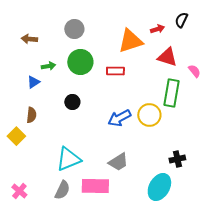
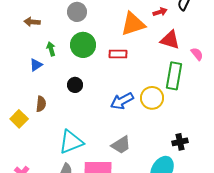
green arrow: (48, 66) -> (51, 49), turned -96
brown semicircle: (31, 115) -> (41, 104), moved

